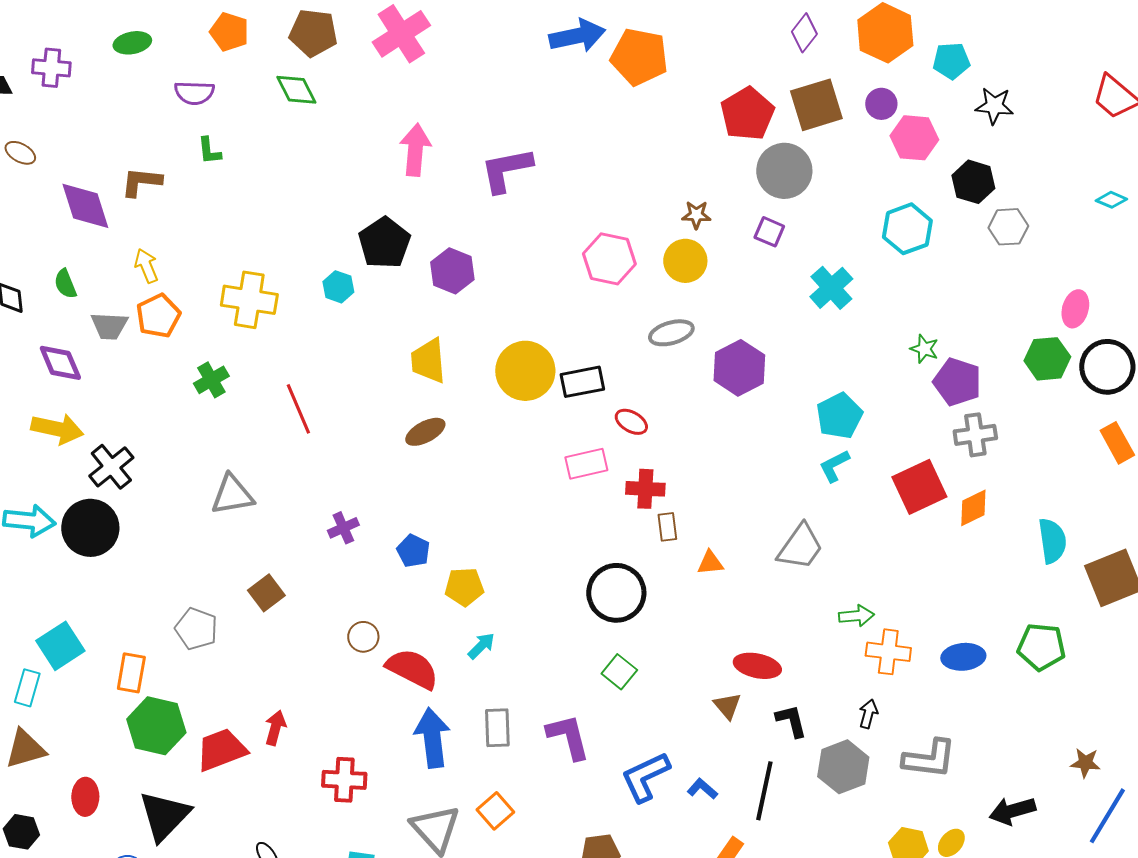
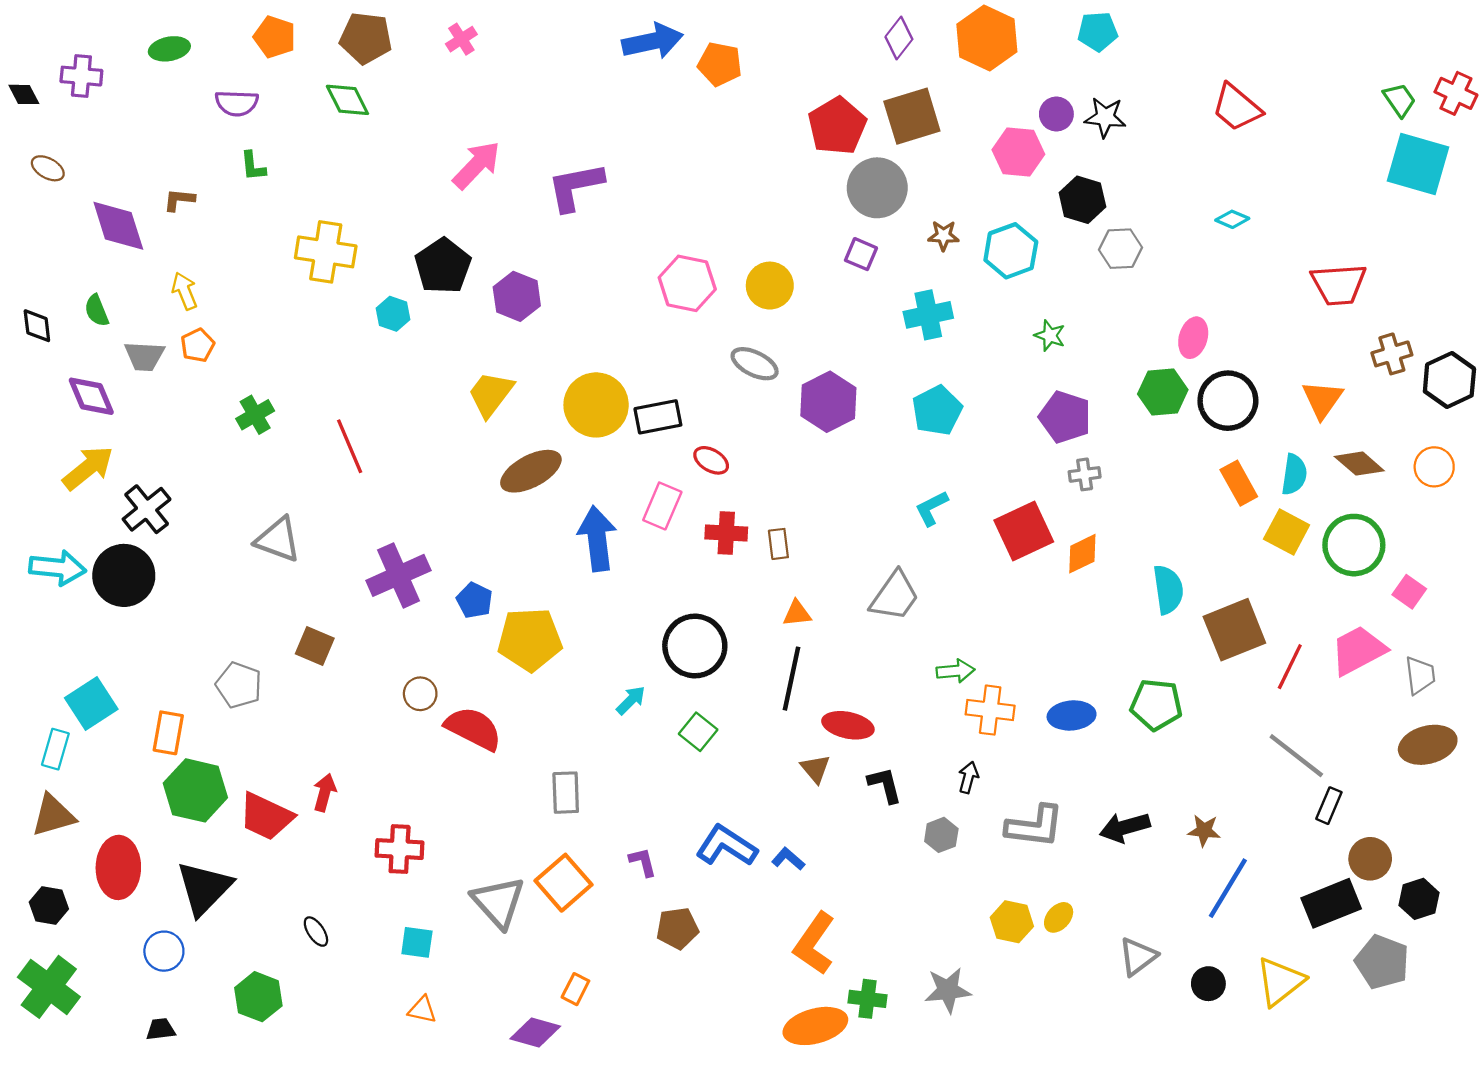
pink cross: (401, 34) -> (461, 39), size x0.5
orange pentagon: (639, 57) -> (720, 64), size x0.7
cyan pentagon: (951, 61) -> (1098, 31), moved
purple circle: (881, 104) -> (1056, 114), moved
pink arrow: (415, 150) -> (477, 165), turned 39
brown L-shape: (141, 182) -> (179, 200), size x0.7
brown star: (696, 215) -> (943, 236), moved
cyan cross: (831, 288) -> (928, 315), turned 30
yellow cross: (249, 300) -> (326, 252), moved
orange pentagon: (158, 316) -> (198, 345), size x0.7
gray ellipse: (671, 333) -> (755, 364), turned 42
green star: (924, 349) -> (1050, 335), moved
yellow trapezoid: (428, 361) -> (491, 394), turned 42
cyan pentagon: (839, 416) -> (937, 410), moved
yellow arrow: (57, 429) -> (88, 468), turned -51
brown ellipse: (425, 432) -> (531, 471), moved, size x1.4
gray cross: (975, 435) -> (1085, 474), size x0.7
pink rectangle: (586, 464) -> (662, 506), turned -54
gray triangle: (232, 495) -> (278, 540), turned 30
brown rectangle: (667, 527) -> (778, 544), moved
purple cross: (343, 528) -> (398, 575), size x1.8
yellow pentagon: (464, 587) -> (530, 639), size x1.5
brown square: (266, 593) -> (315, 646), turned -30
cyan arrow: (481, 646) -> (631, 700), moved
purple L-shape: (568, 737) -> (643, 862), moved, size x0.6
blue arrow: (432, 738) -> (597, 539), moved
red trapezoid: (221, 750) -> (266, 816), turned -134
gray hexagon: (843, 767) -> (941, 835), size x0.6
blue L-shape: (645, 777) -> (726, 846), turned 58
black line: (764, 791) -> (791, 679), moved
red ellipse: (85, 797) -> (118, 867), size x1.5
orange square: (495, 811) -> (563, 883), size x1.4
black arrow: (1012, 811) -> (1125, 827), moved

